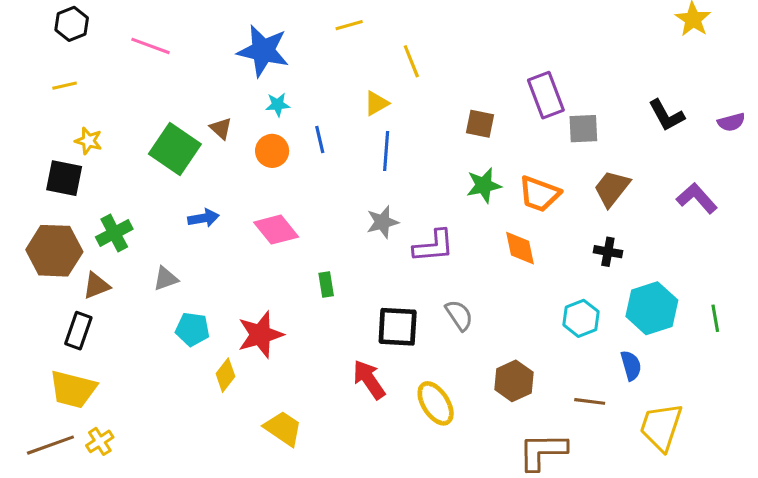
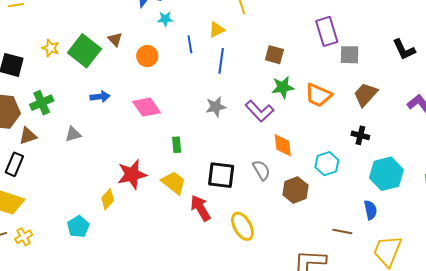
cyan star: (278, 105) -> (165, 19), moved
brown square: (480, 124) -> (274, 55), moved
blue line: (320, 140) -> (190, 44), moved
yellow star: (88, 141) -> (51, 48), moved
purple L-shape: (434, 246) -> (260, 111), moved, turned 48
orange diamond: (520, 248) -> (283, 145), moved
cyan hexagon: (581, 318) -> (327, 164), moved
cyan pentagon: (193, 329) -> (78, 227), moved, turned 30
brown hexagon: (514, 381) -> (295, 190), moved
yellow trapezoid: (283, 428) -> (174, 183), moved

